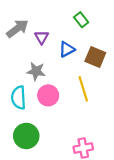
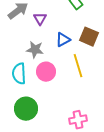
blue triangle: (67, 49) -> (63, 40), moved

